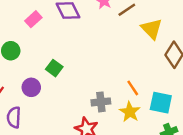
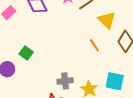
orange line: (133, 88) -> (94, 45), moved

